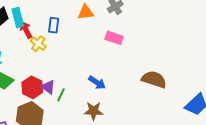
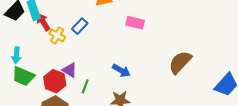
blue rectangle: (54, 25) -> (80, 26), moved, turned 42
brown semicircle: (154, 79) -> (180, 62), turned -60
purple triangle: (48, 87) -> (70, 70), moved

